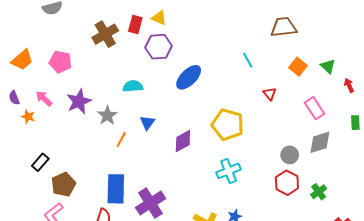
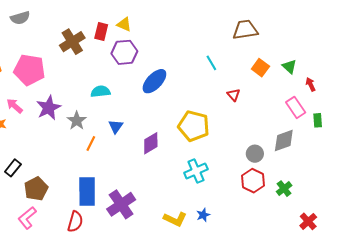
pink pentagon: (60, 62) -> (29, 70), size x1.4
pink rectangle: (315, 108) -> (296, 107), moved

